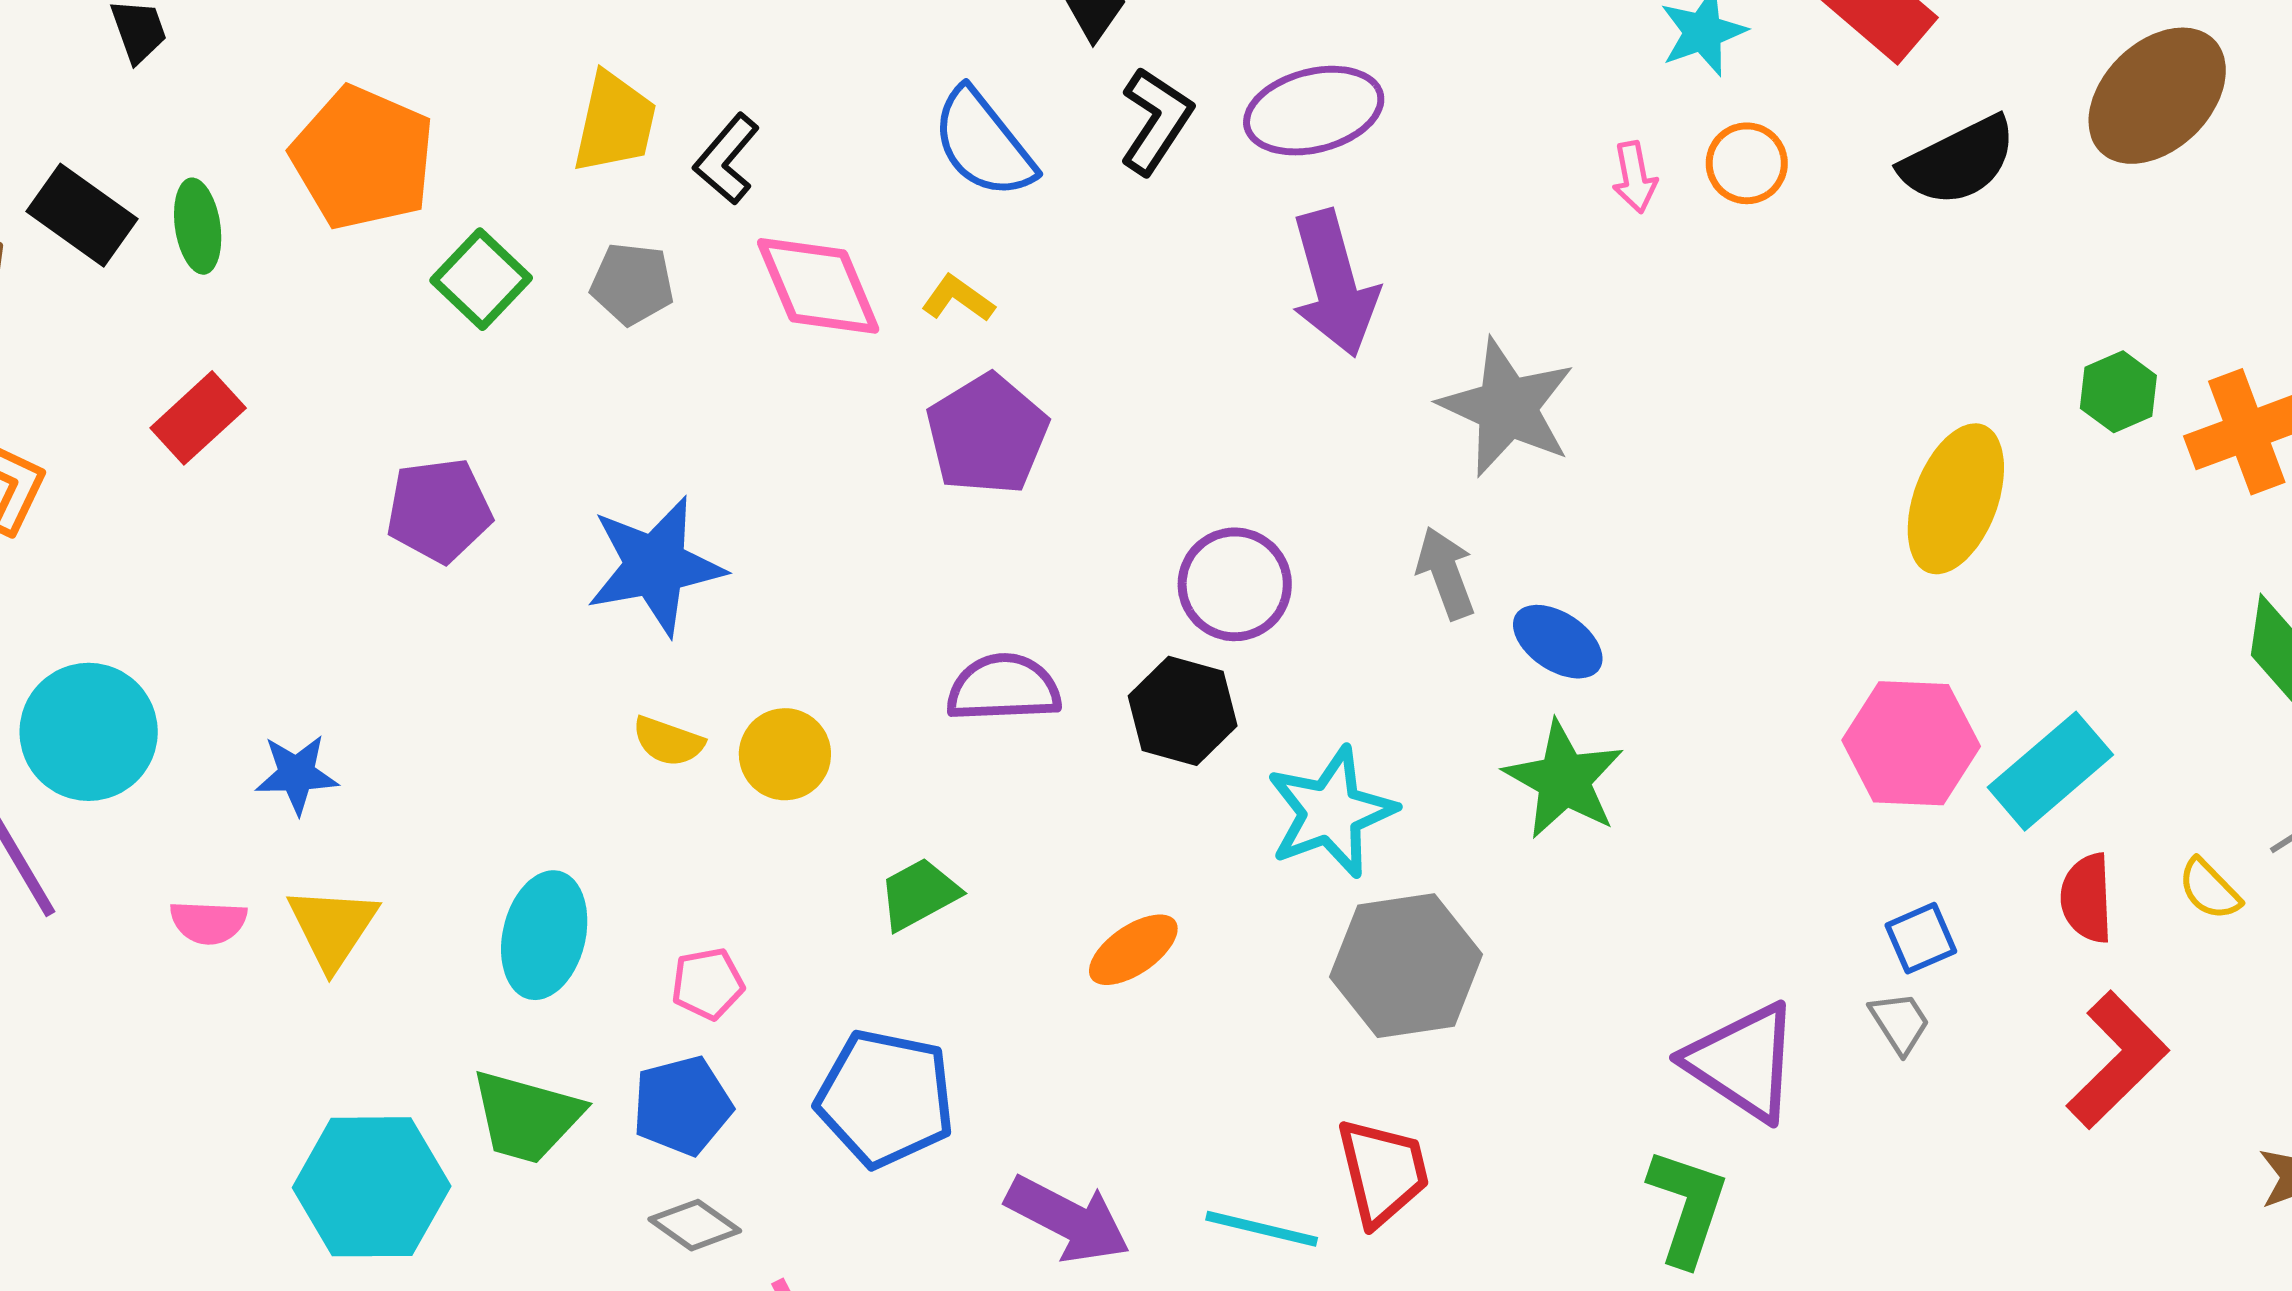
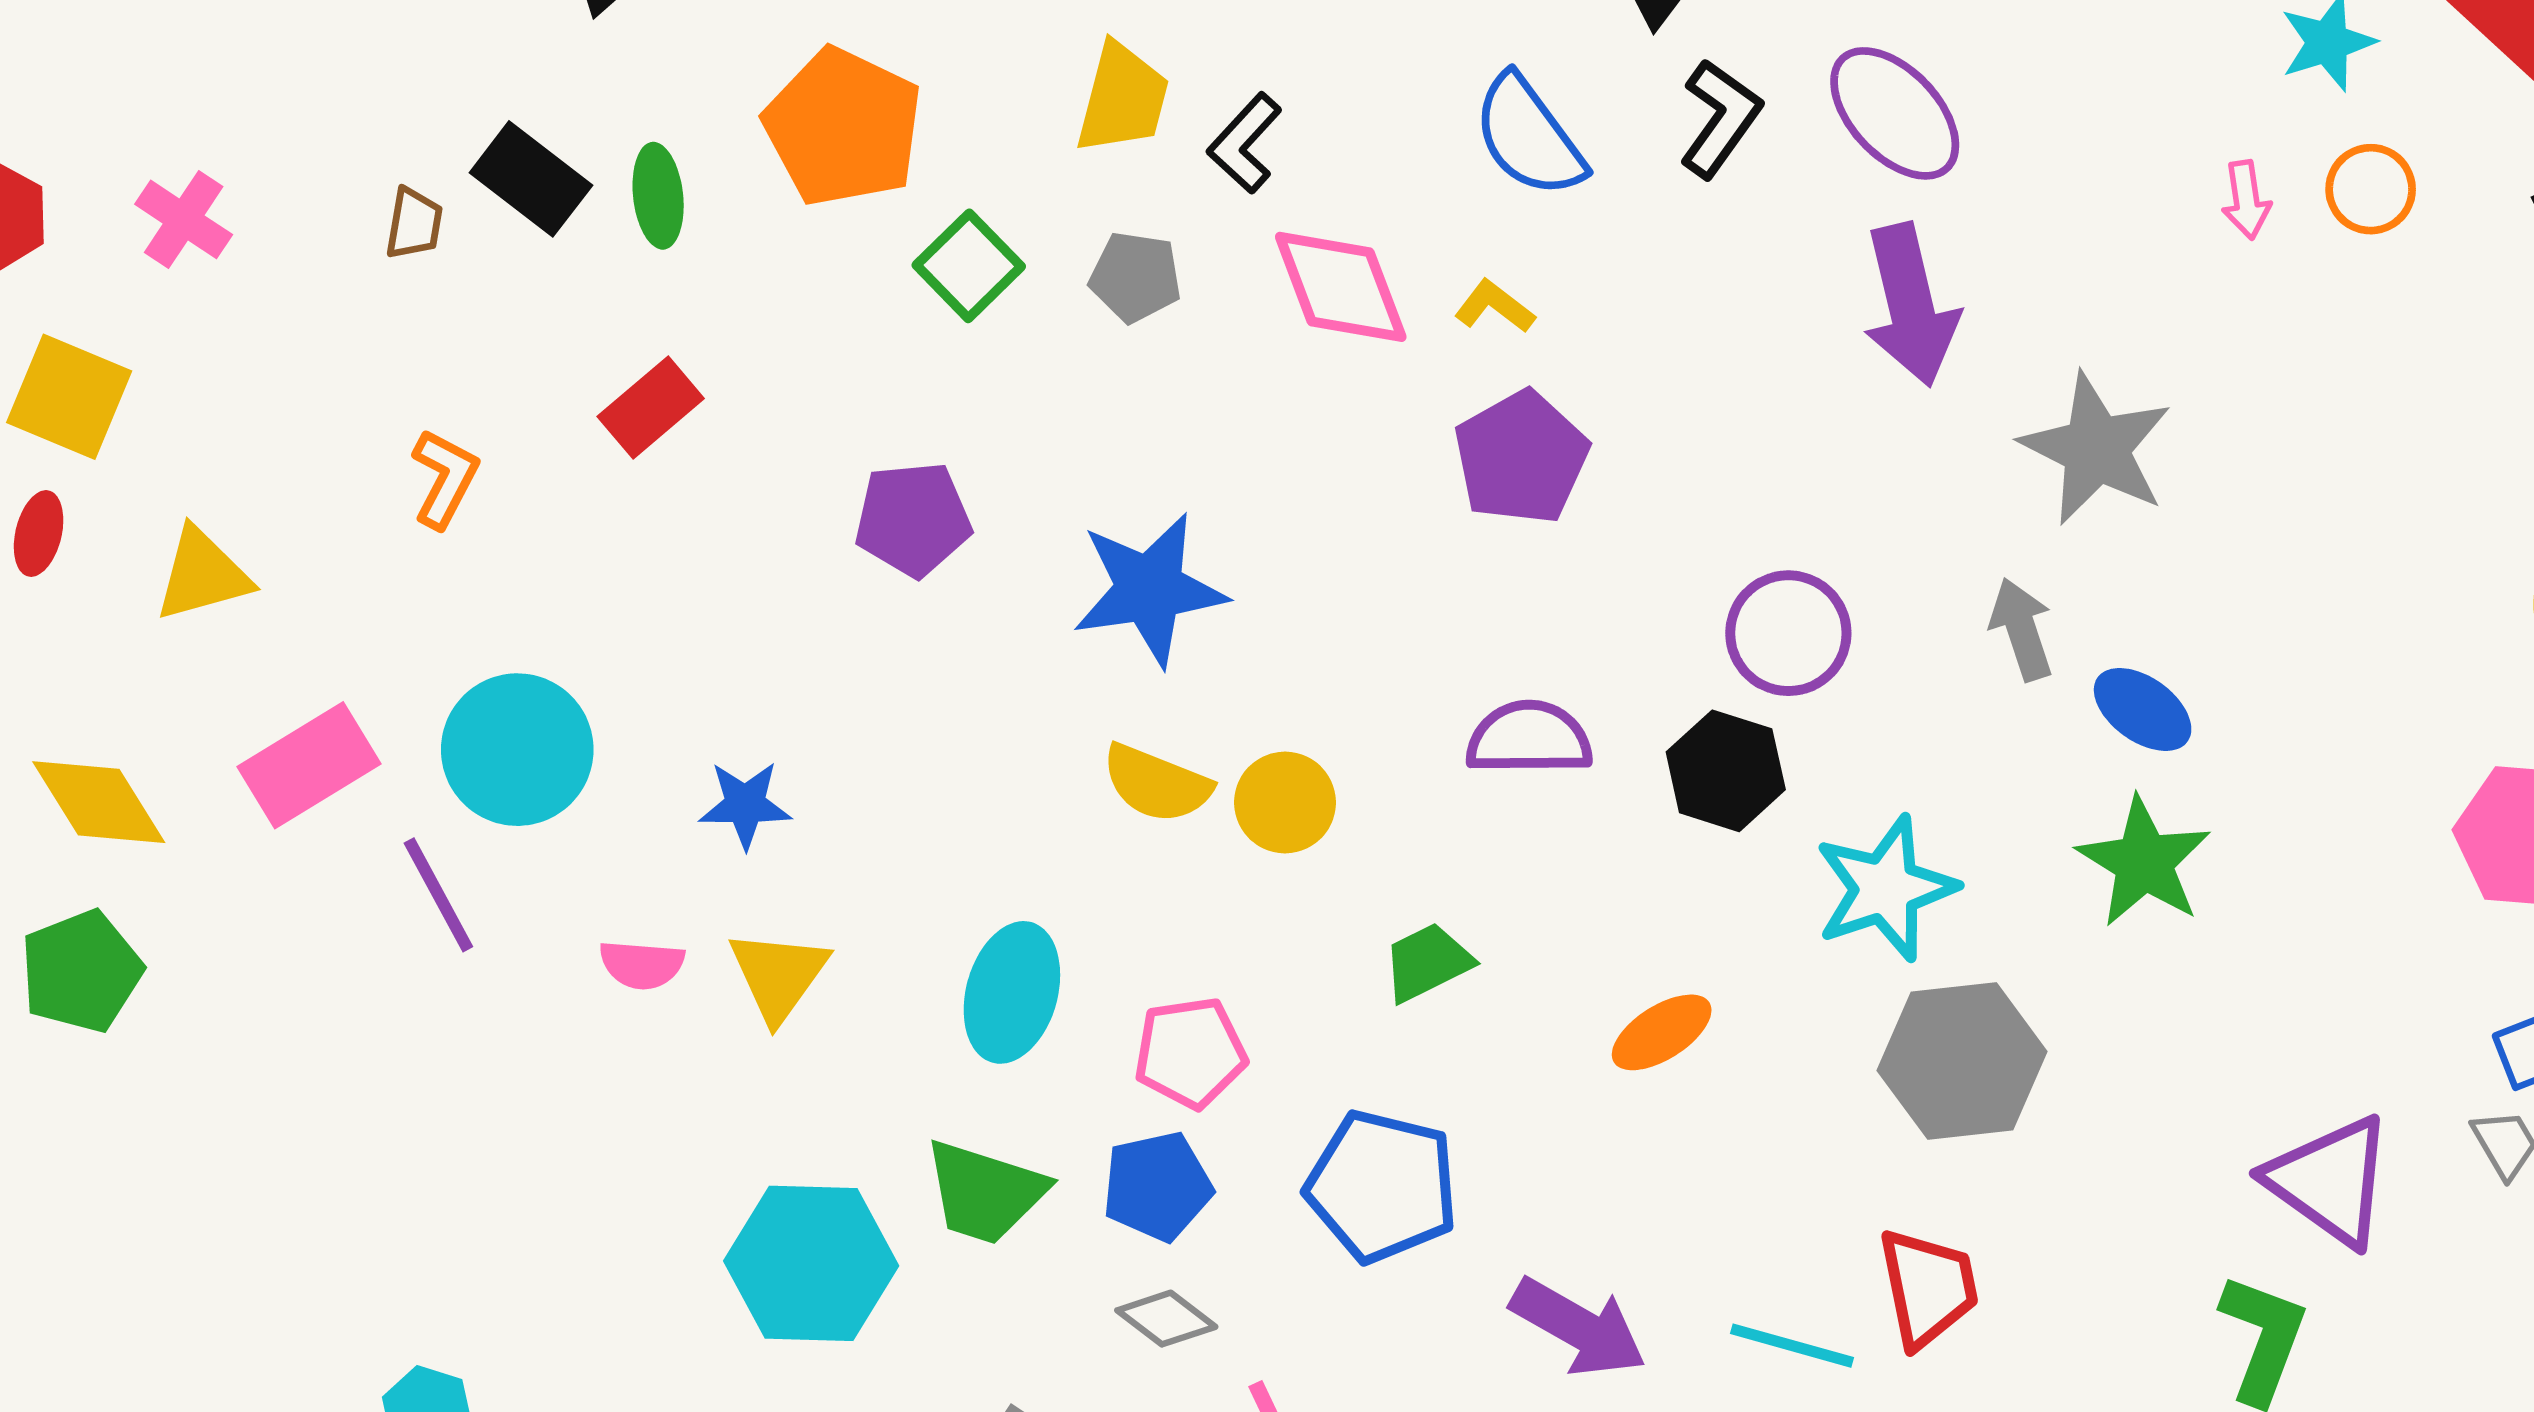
purple ellipse: (1314, 111) -> (1895, 113), turned 59
yellow semicircle: (668, 741) -> (1157, 784), size x1.4
pink pentagon: (708, 984) -> (1190, 1053), size x1.4

